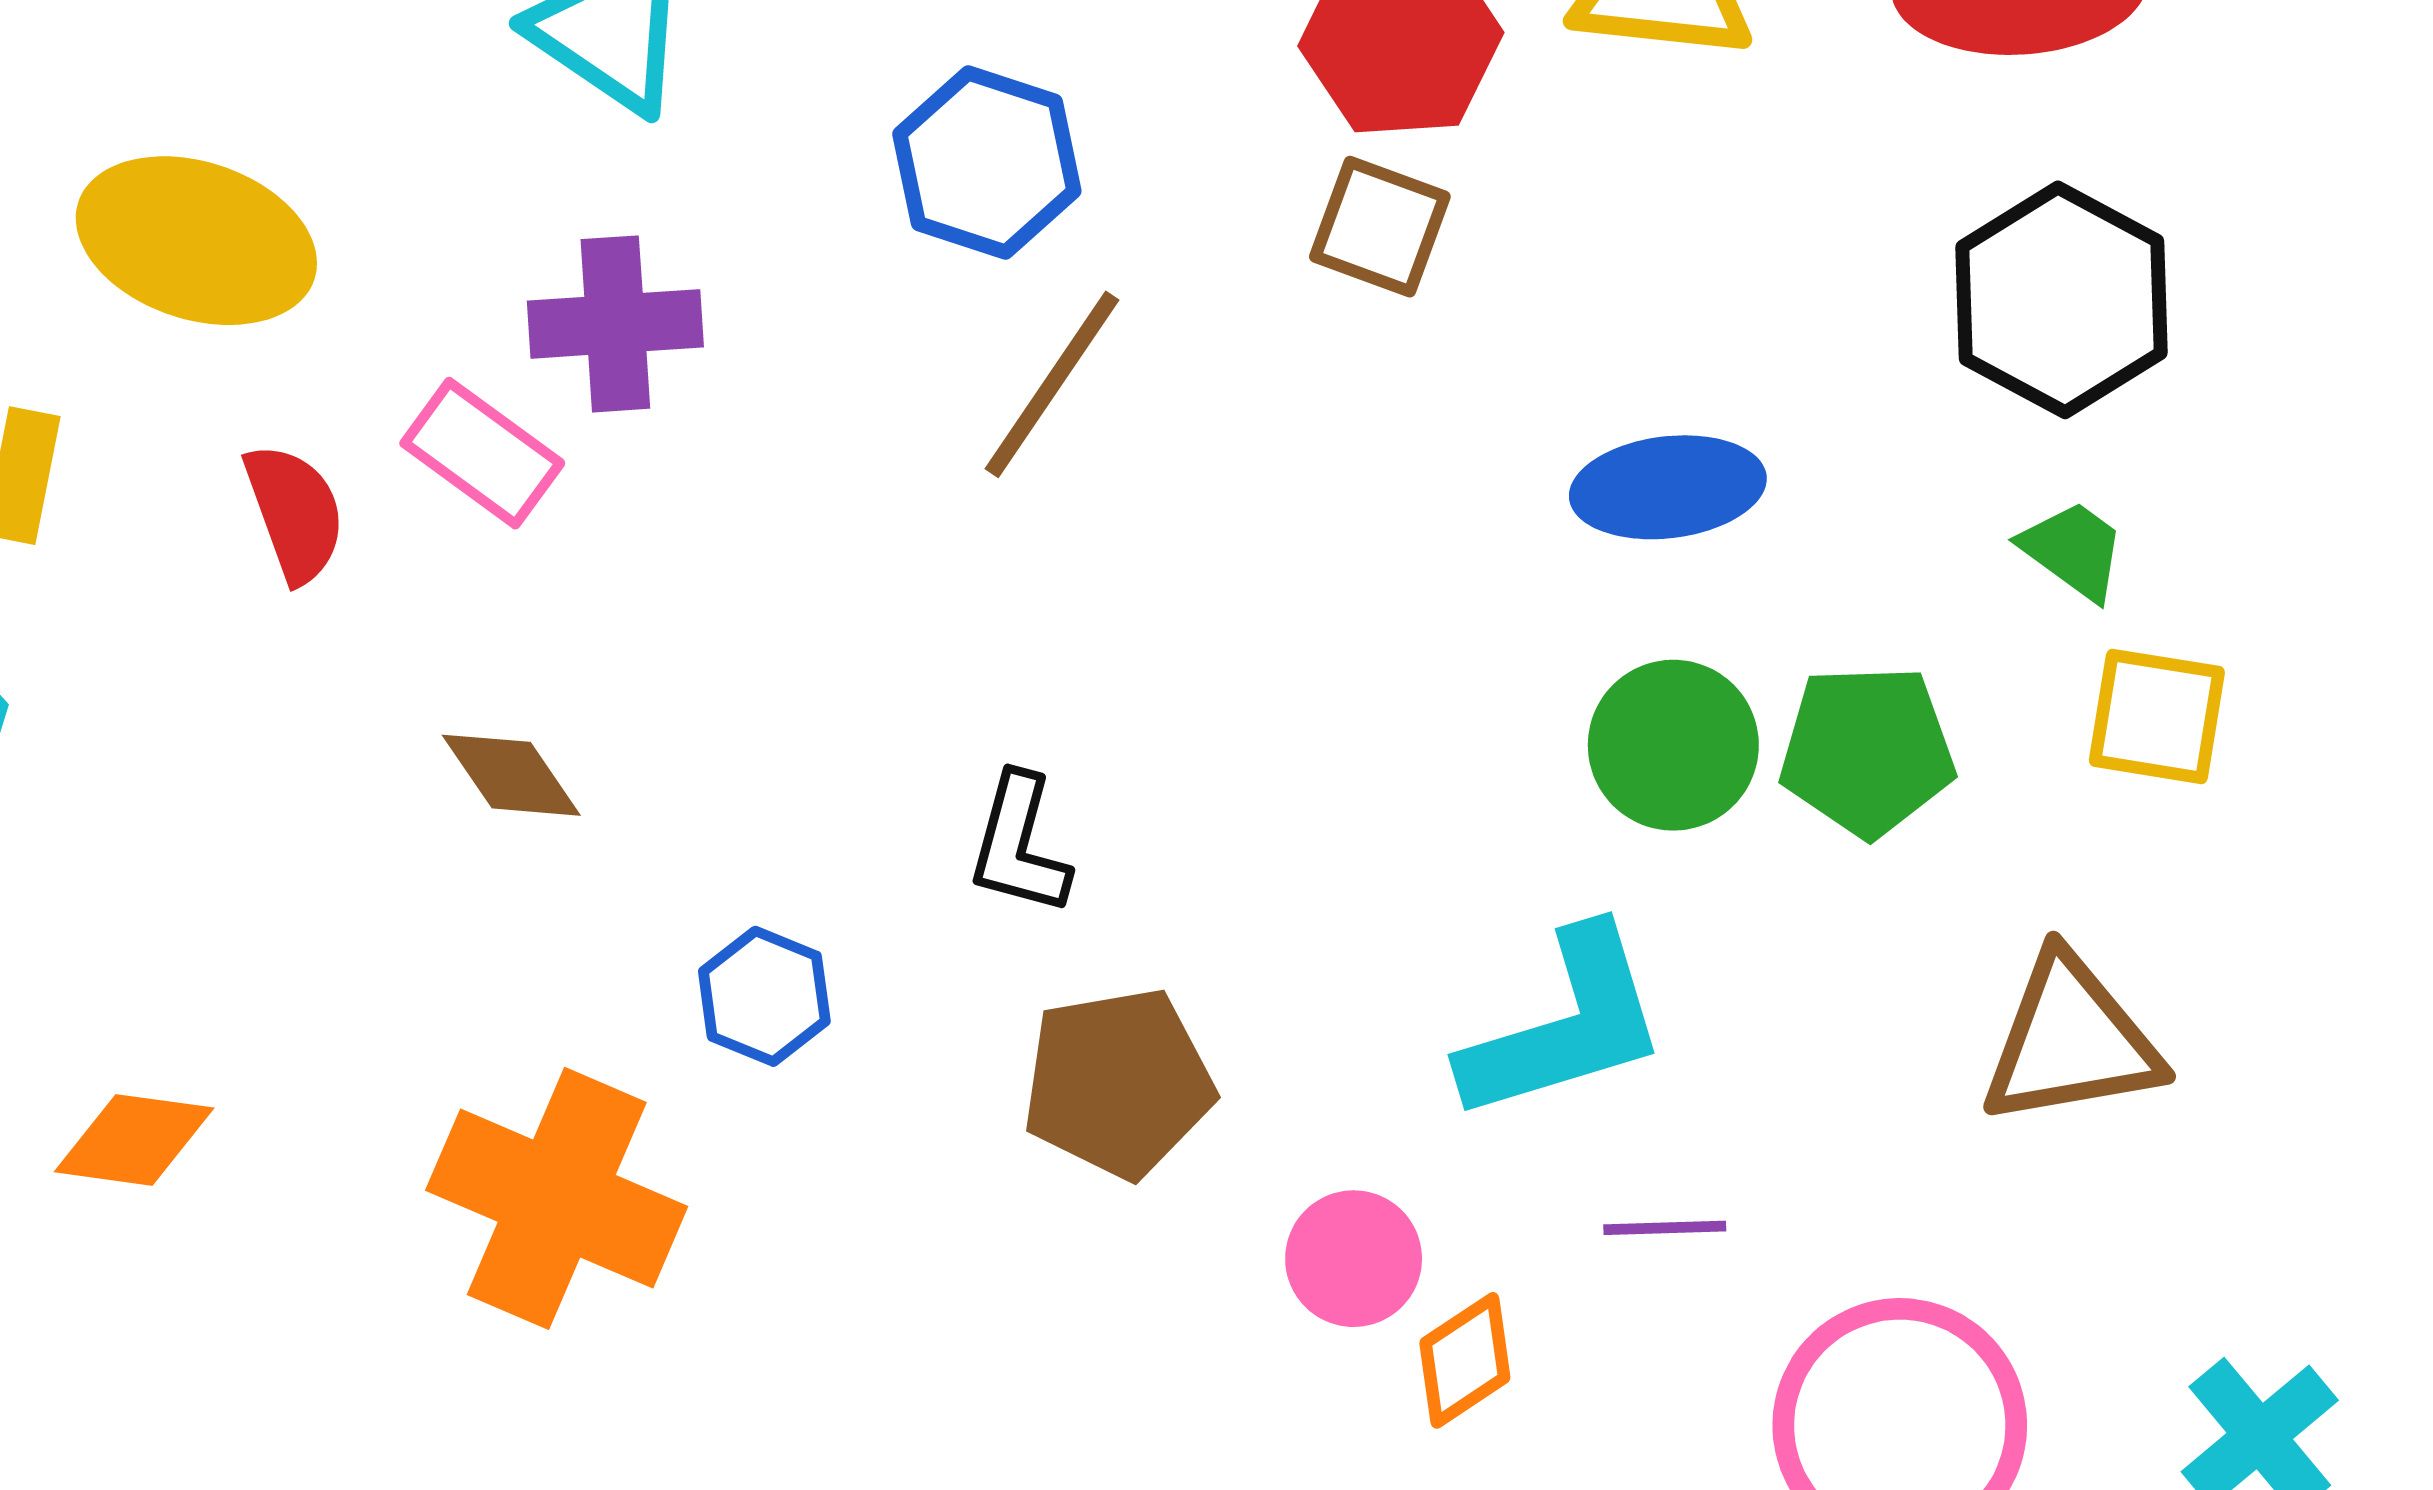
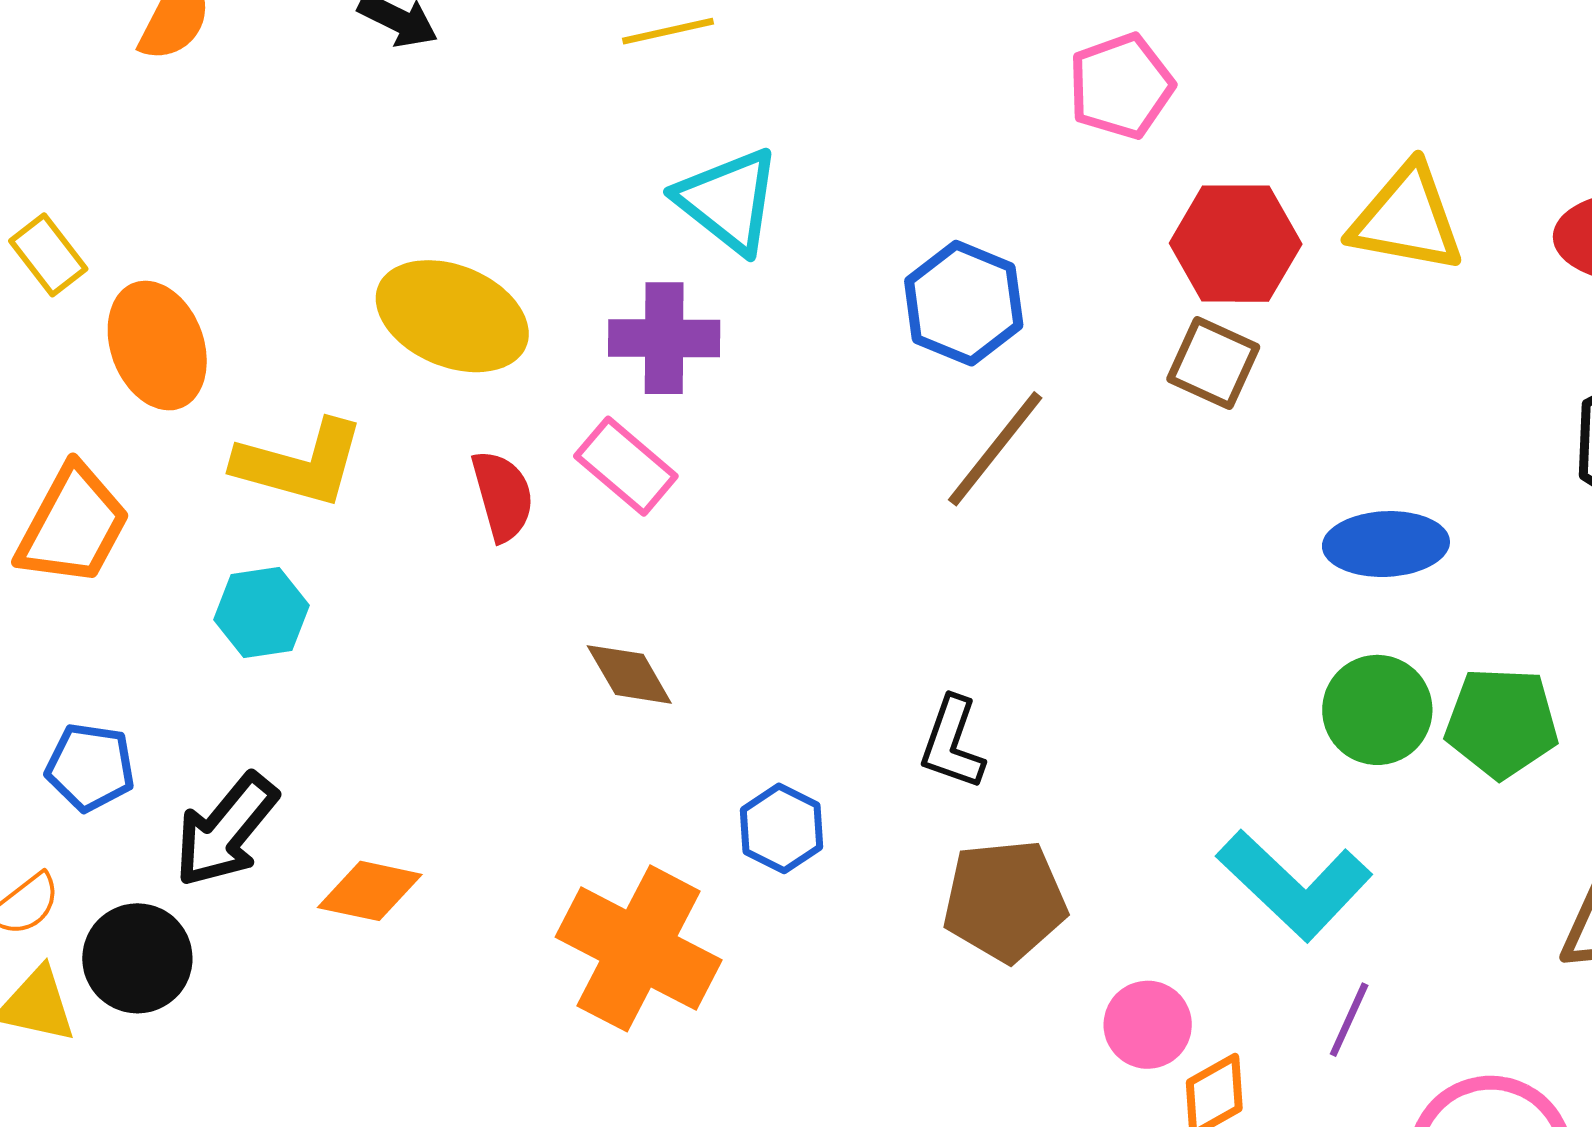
purple cross: (615, 324) -> (664, 338), moved
cyan L-shape: (1565, 1025) -> (1294, 885), turned 56
purple line: (1665, 1228) -> (1349, 1020), turned -68

